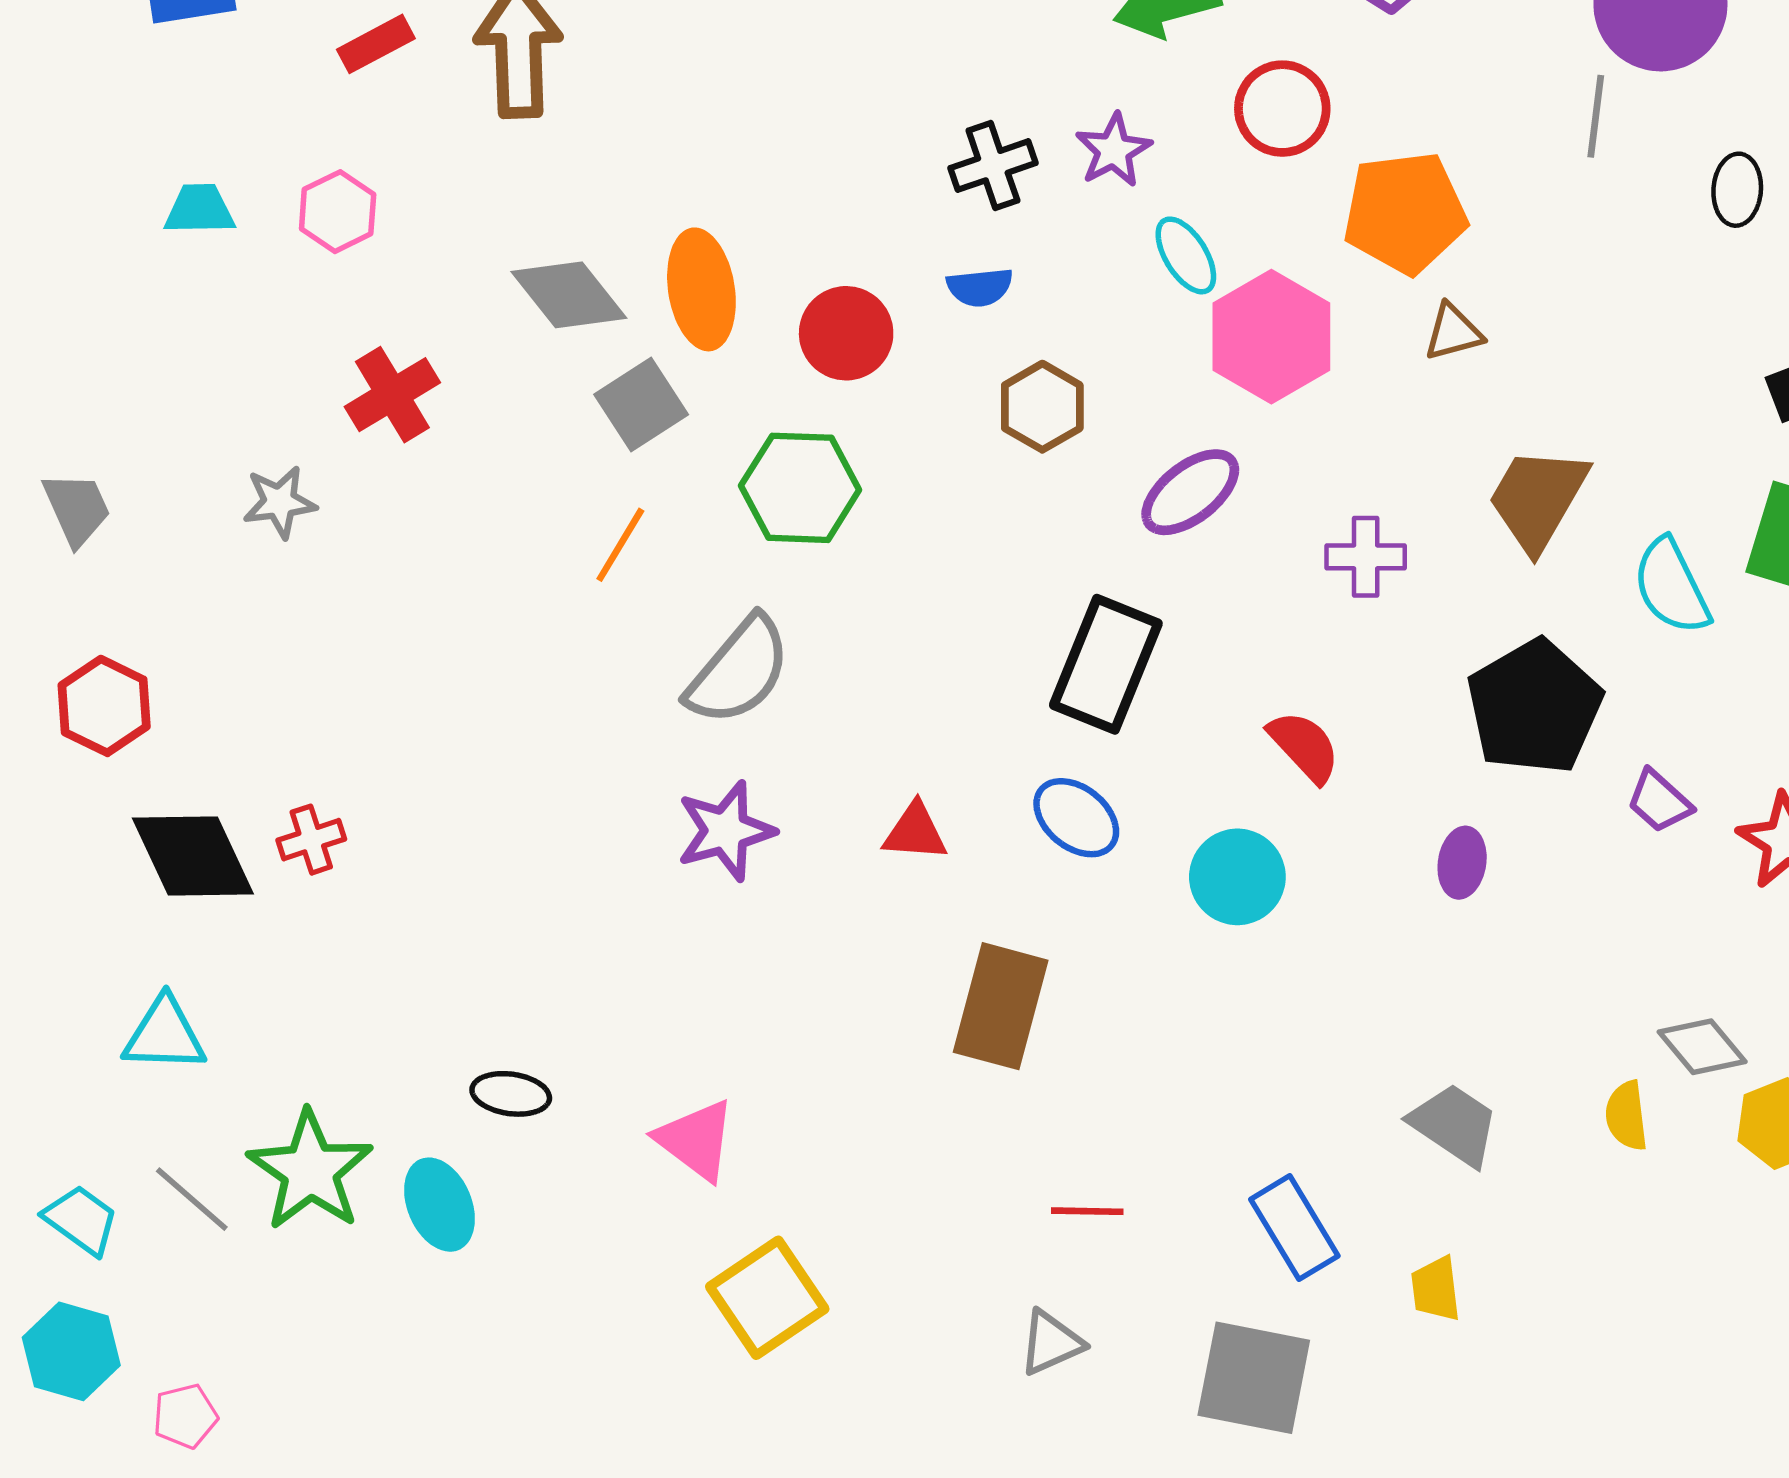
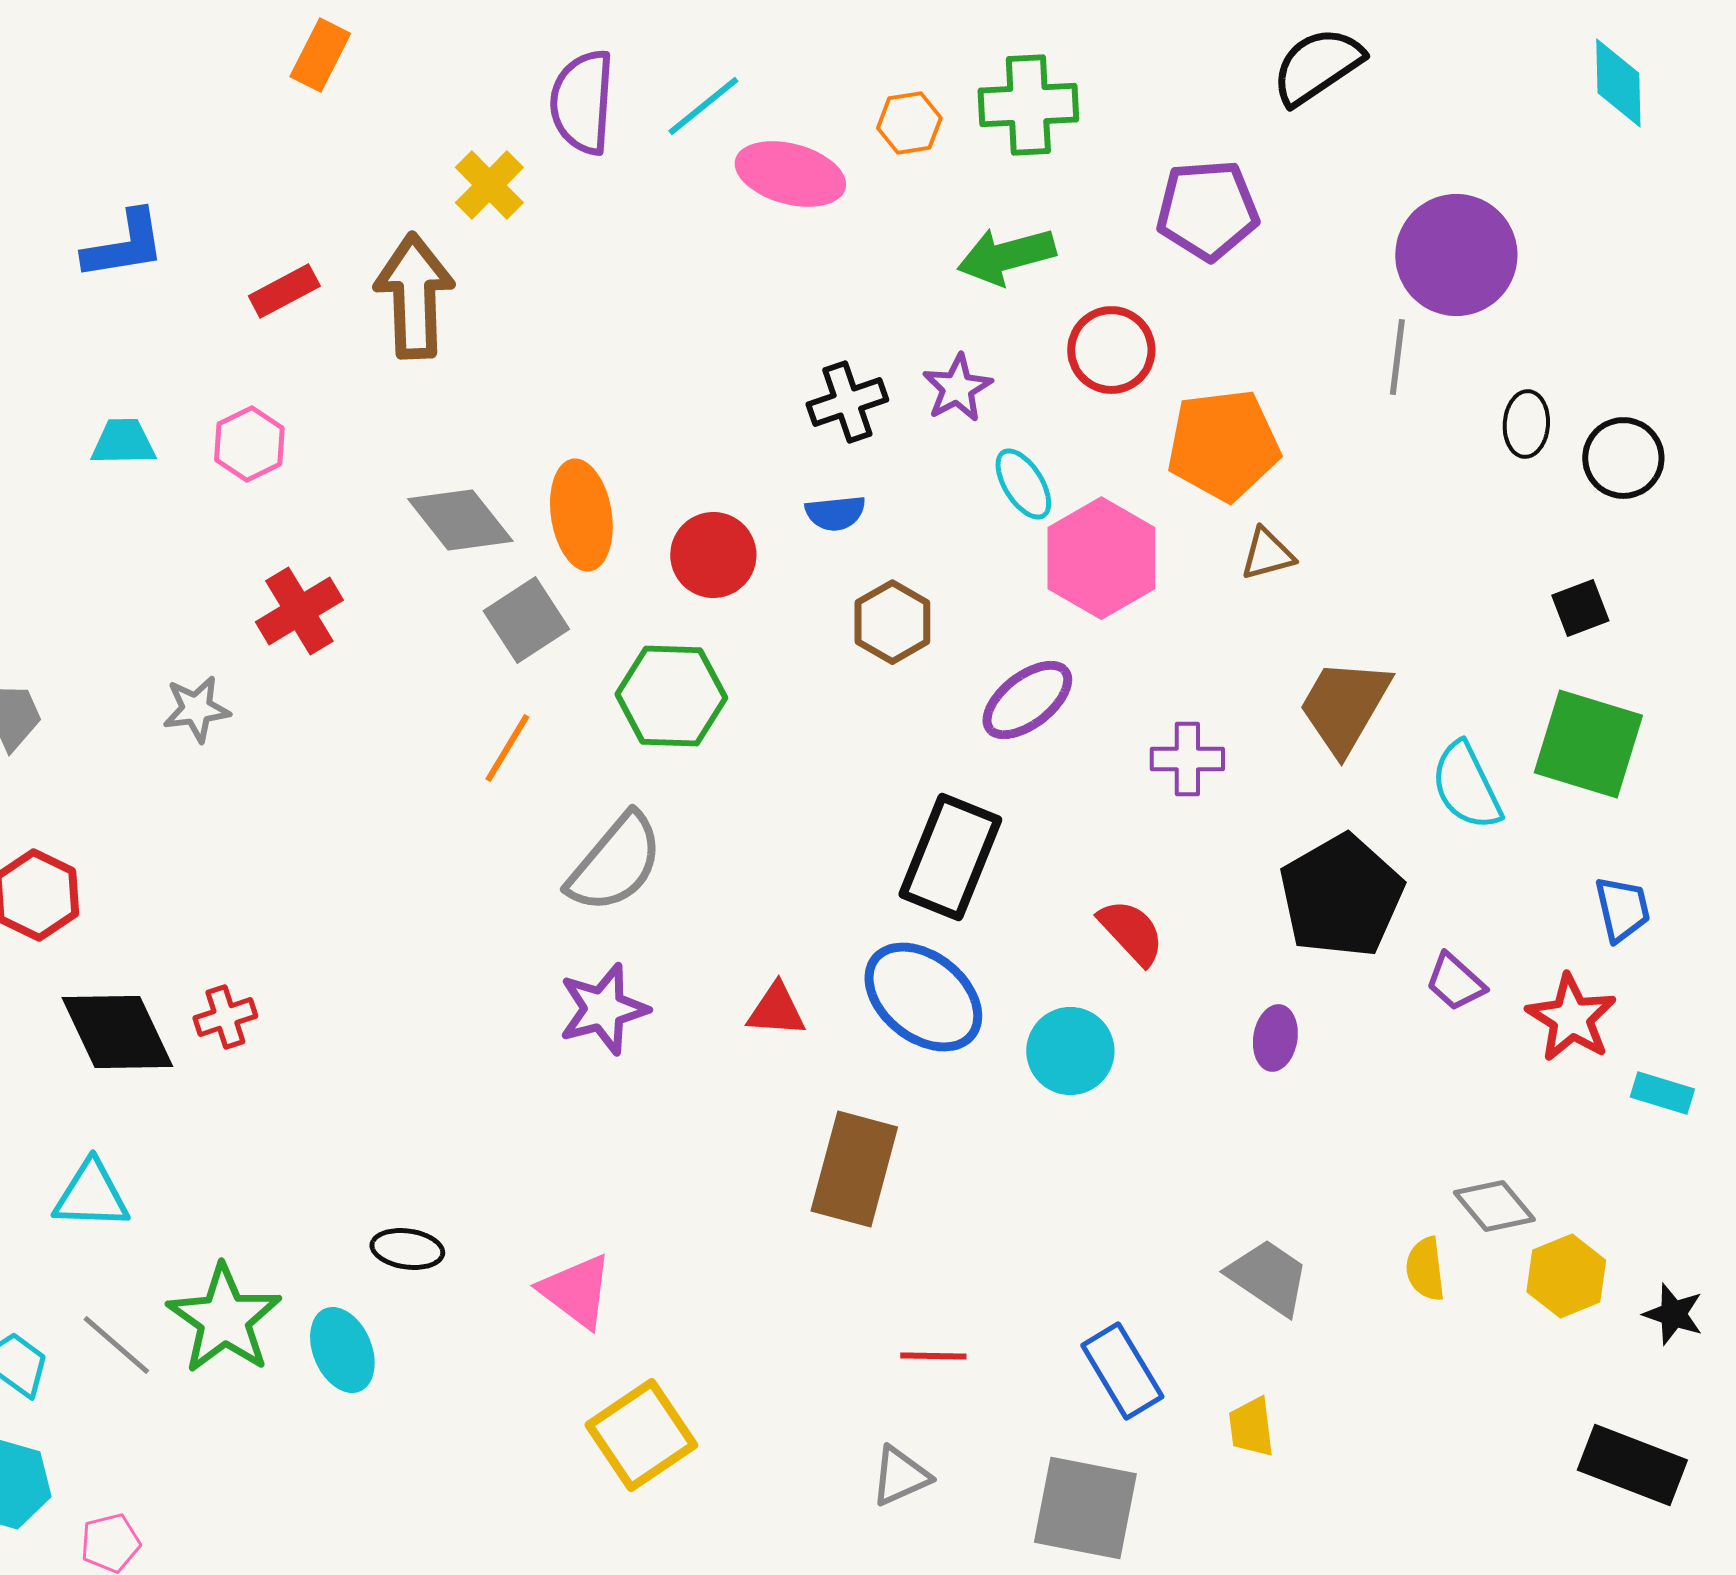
blue ellipse: (1076, 818) -> (923, 997), size x1.5

